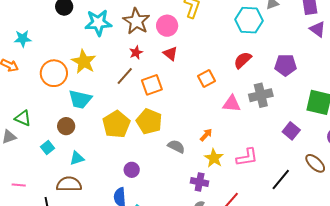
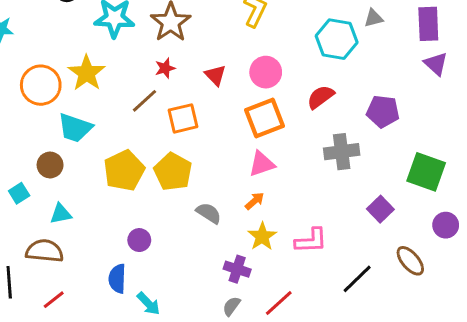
pink circle: (167, 26) -> (266, 72), moved
orange square: (207, 78) -> (264, 118), size x1.5
pink triangle: (232, 104) -> (262, 164), moved, turned -30

